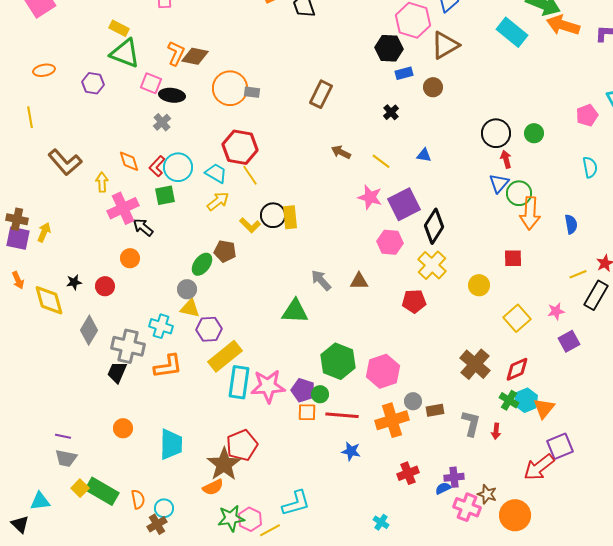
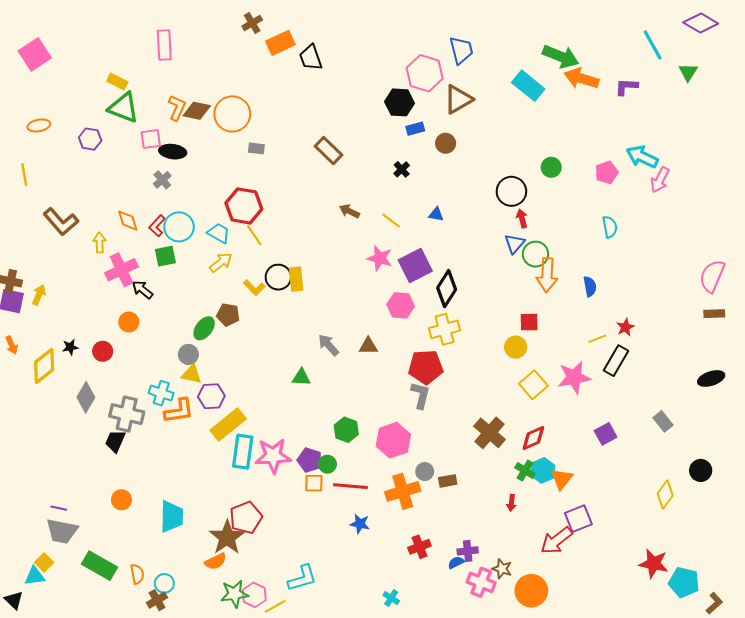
pink square: (151, 83) -> (151, 139), turned -30
orange circle: (230, 88) -> (232, 114), moved
brown rectangle: (321, 94) -> (328, 151), turned -72
green circle: (534, 133) -> (551, 167), moved
yellow cross: (432, 265) -> (445, 329), turned 32
yellow circle: (479, 285) -> (516, 347), moved
yellow diamond: (49, 300) -> (44, 366), turned 68
red pentagon: (414, 301) -> (426, 367), size x1.4
green triangle: (295, 311) -> (301, 377), size x0.7
pink star: (556, 311) -> (574, 377), size x1.8
purple square: (569, 341) -> (606, 434), moved
green hexagon: (338, 361) -> (346, 430), size x0.7
orange L-shape: (168, 366) -> (179, 411), moved
gray L-shape: (471, 423) -> (420, 395), moved
gray trapezoid: (66, 458) -> (62, 531), size x1.4
yellow square: (80, 488) -> (44, 562), moved

